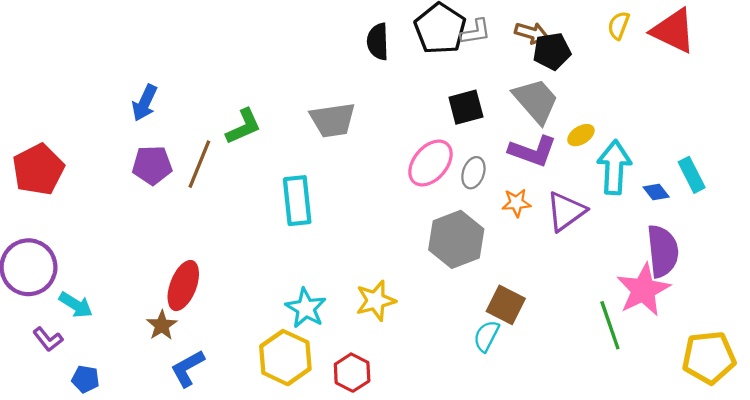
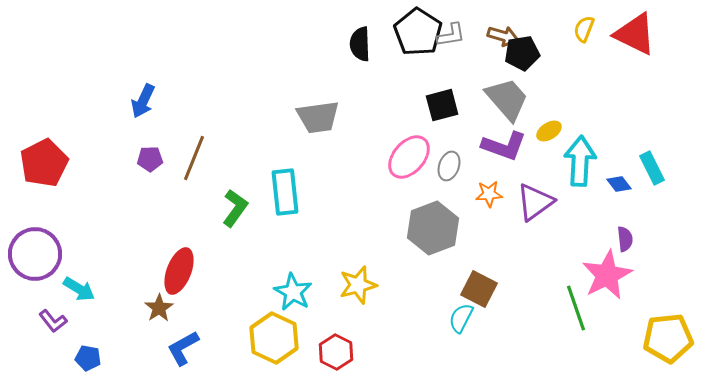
green L-shape: (243, 126) -> (235, 208), moved, turned -30
purple pentagon: (152, 165) -> (150, 159), size x0.7
purple semicircle: (663, 251) -> (625, 239), size x0.5

